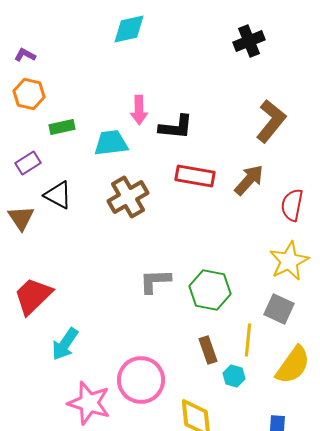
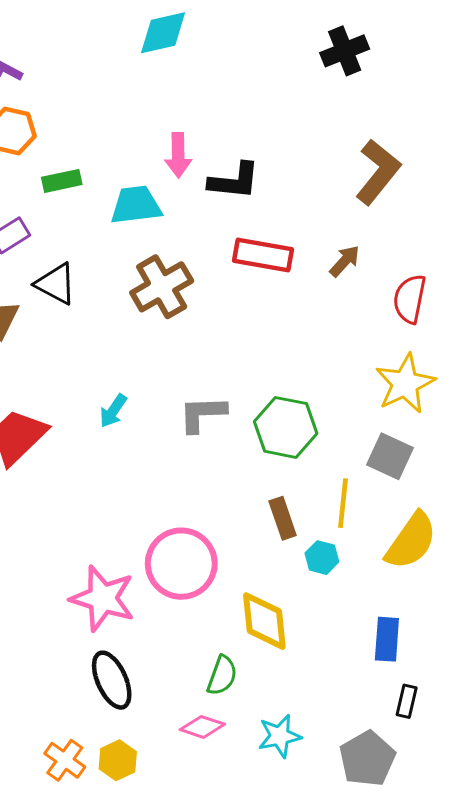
brown arrow: (249, 180) -> (345, 261), size x0.7
cyan arrow: (65, 344) -> (113, 411), moved, size x0.7

